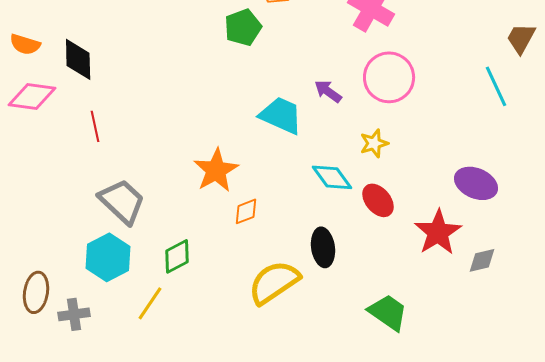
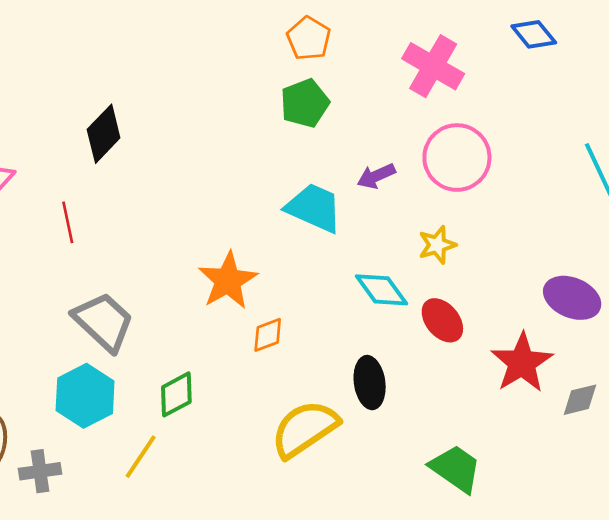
green pentagon: (243, 27) -> (305, 103), moved
black diamond: (78, 59) -> (104, 134), moved, turned 45
purple arrow: (328, 91) -> (376, 176), turned -60

